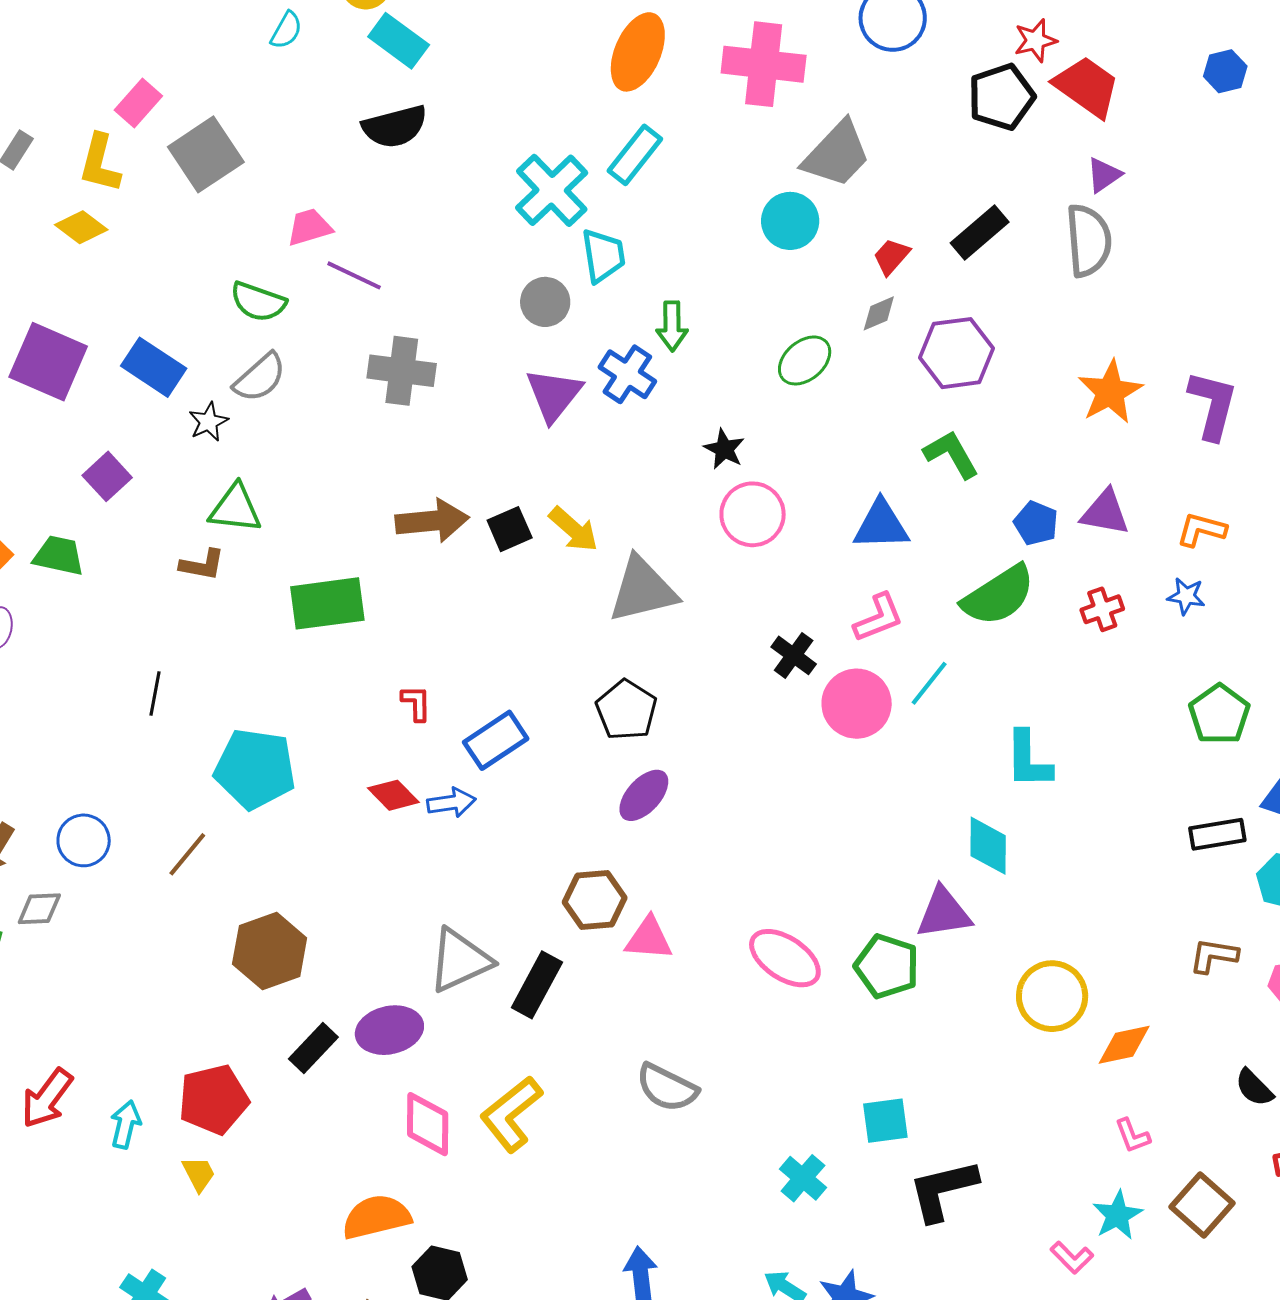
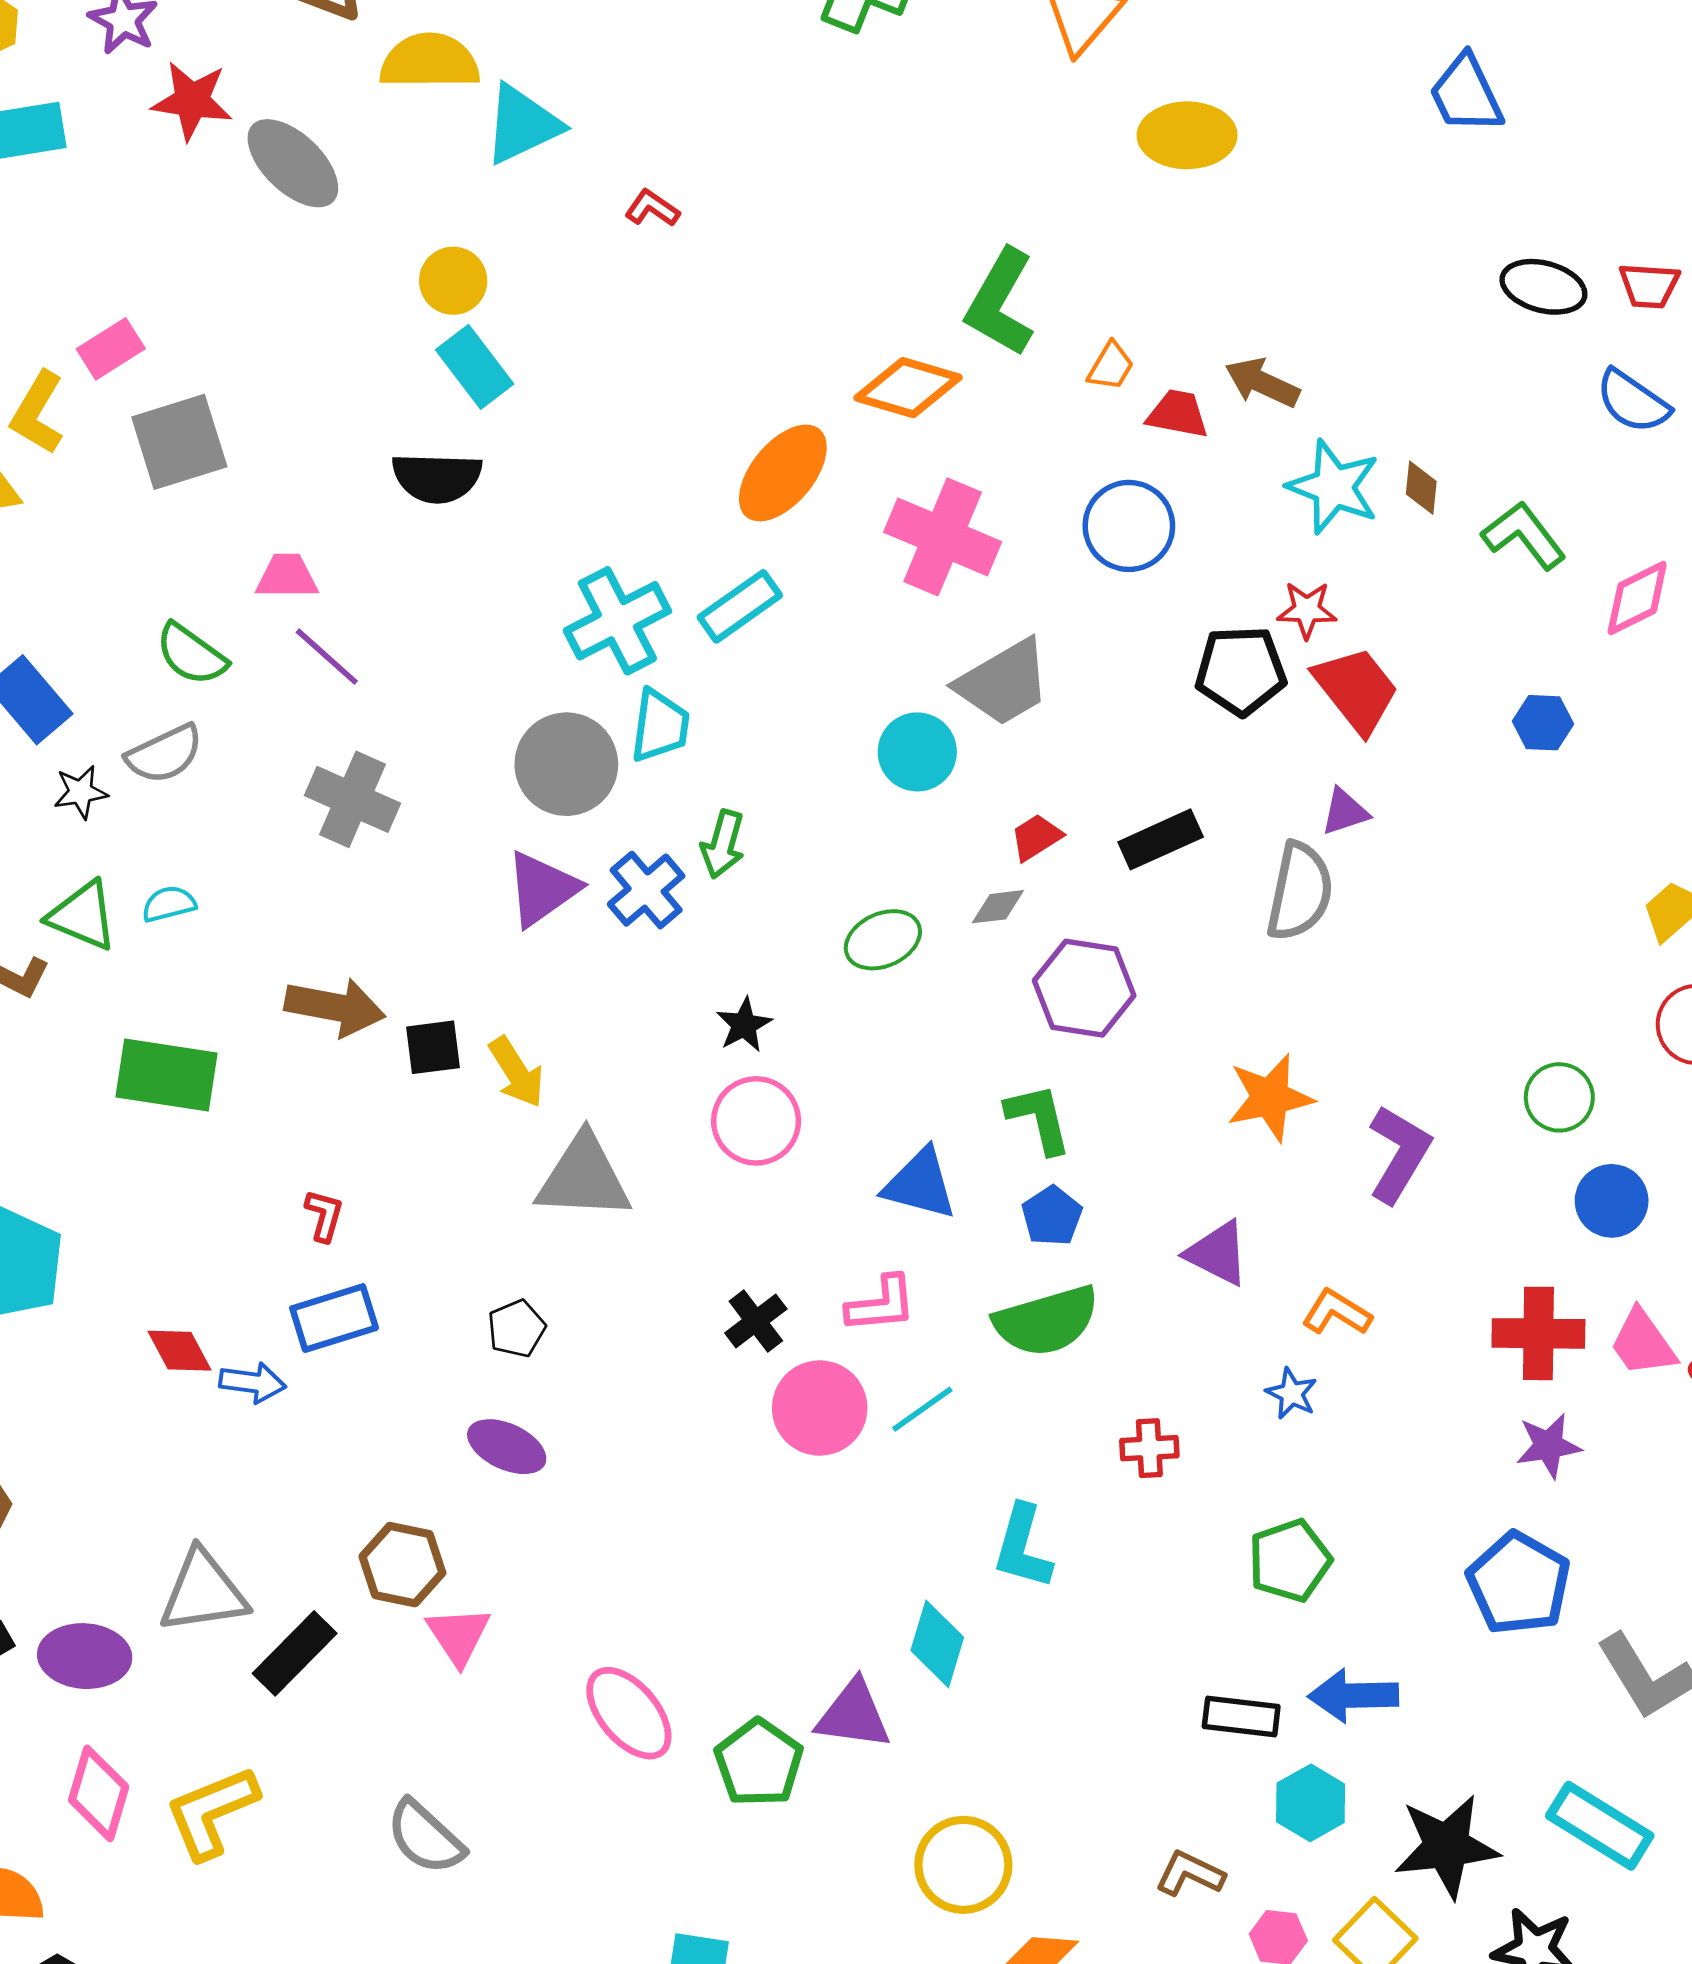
cyan semicircle: (286, 30) -> (169, 904), moved, turned -150
gray circle: (545, 302) -> (566, 764), size x1.5
blue pentagon: (1036, 523) -> (1052, 1216), moved
red cross: (1102, 609) -> (1149, 1448), moved
red L-shape: (416, 703) -> (324, 1215), moved
black pentagon: (626, 710) -> (516, 1329), size x0.7
purple ellipse: (644, 795) -> (507, 1447), turned 56
pink triangle: (649, 939) -> (458, 1636), turned 36

